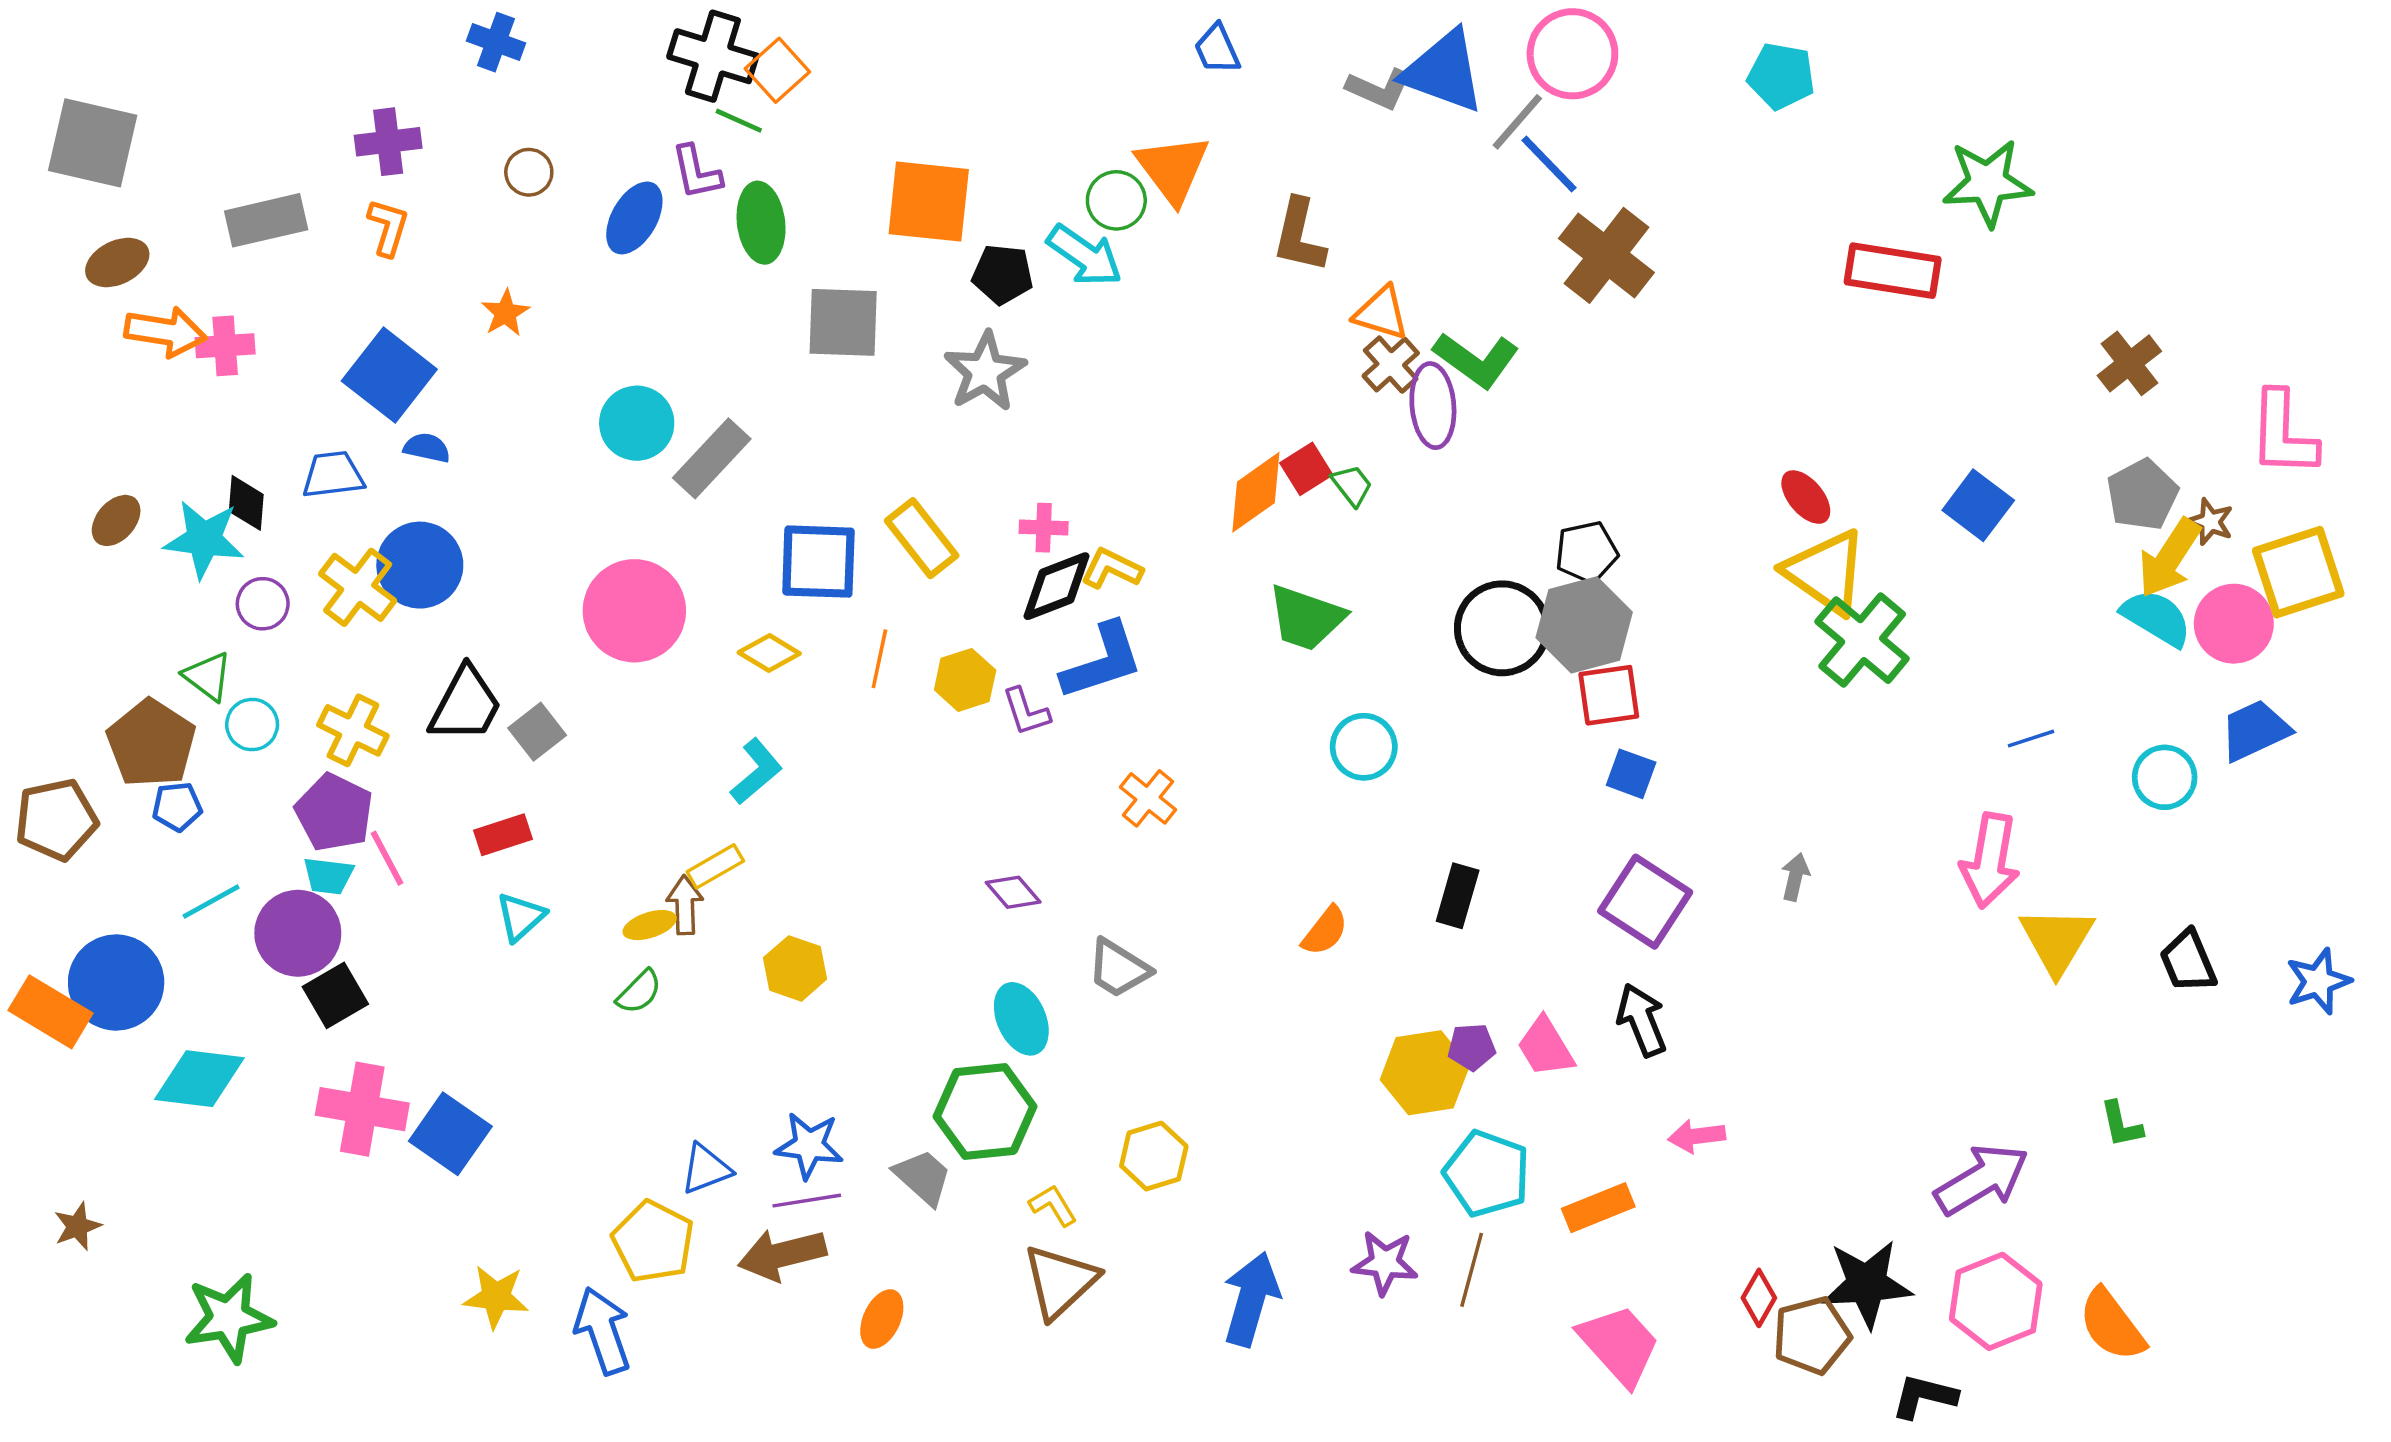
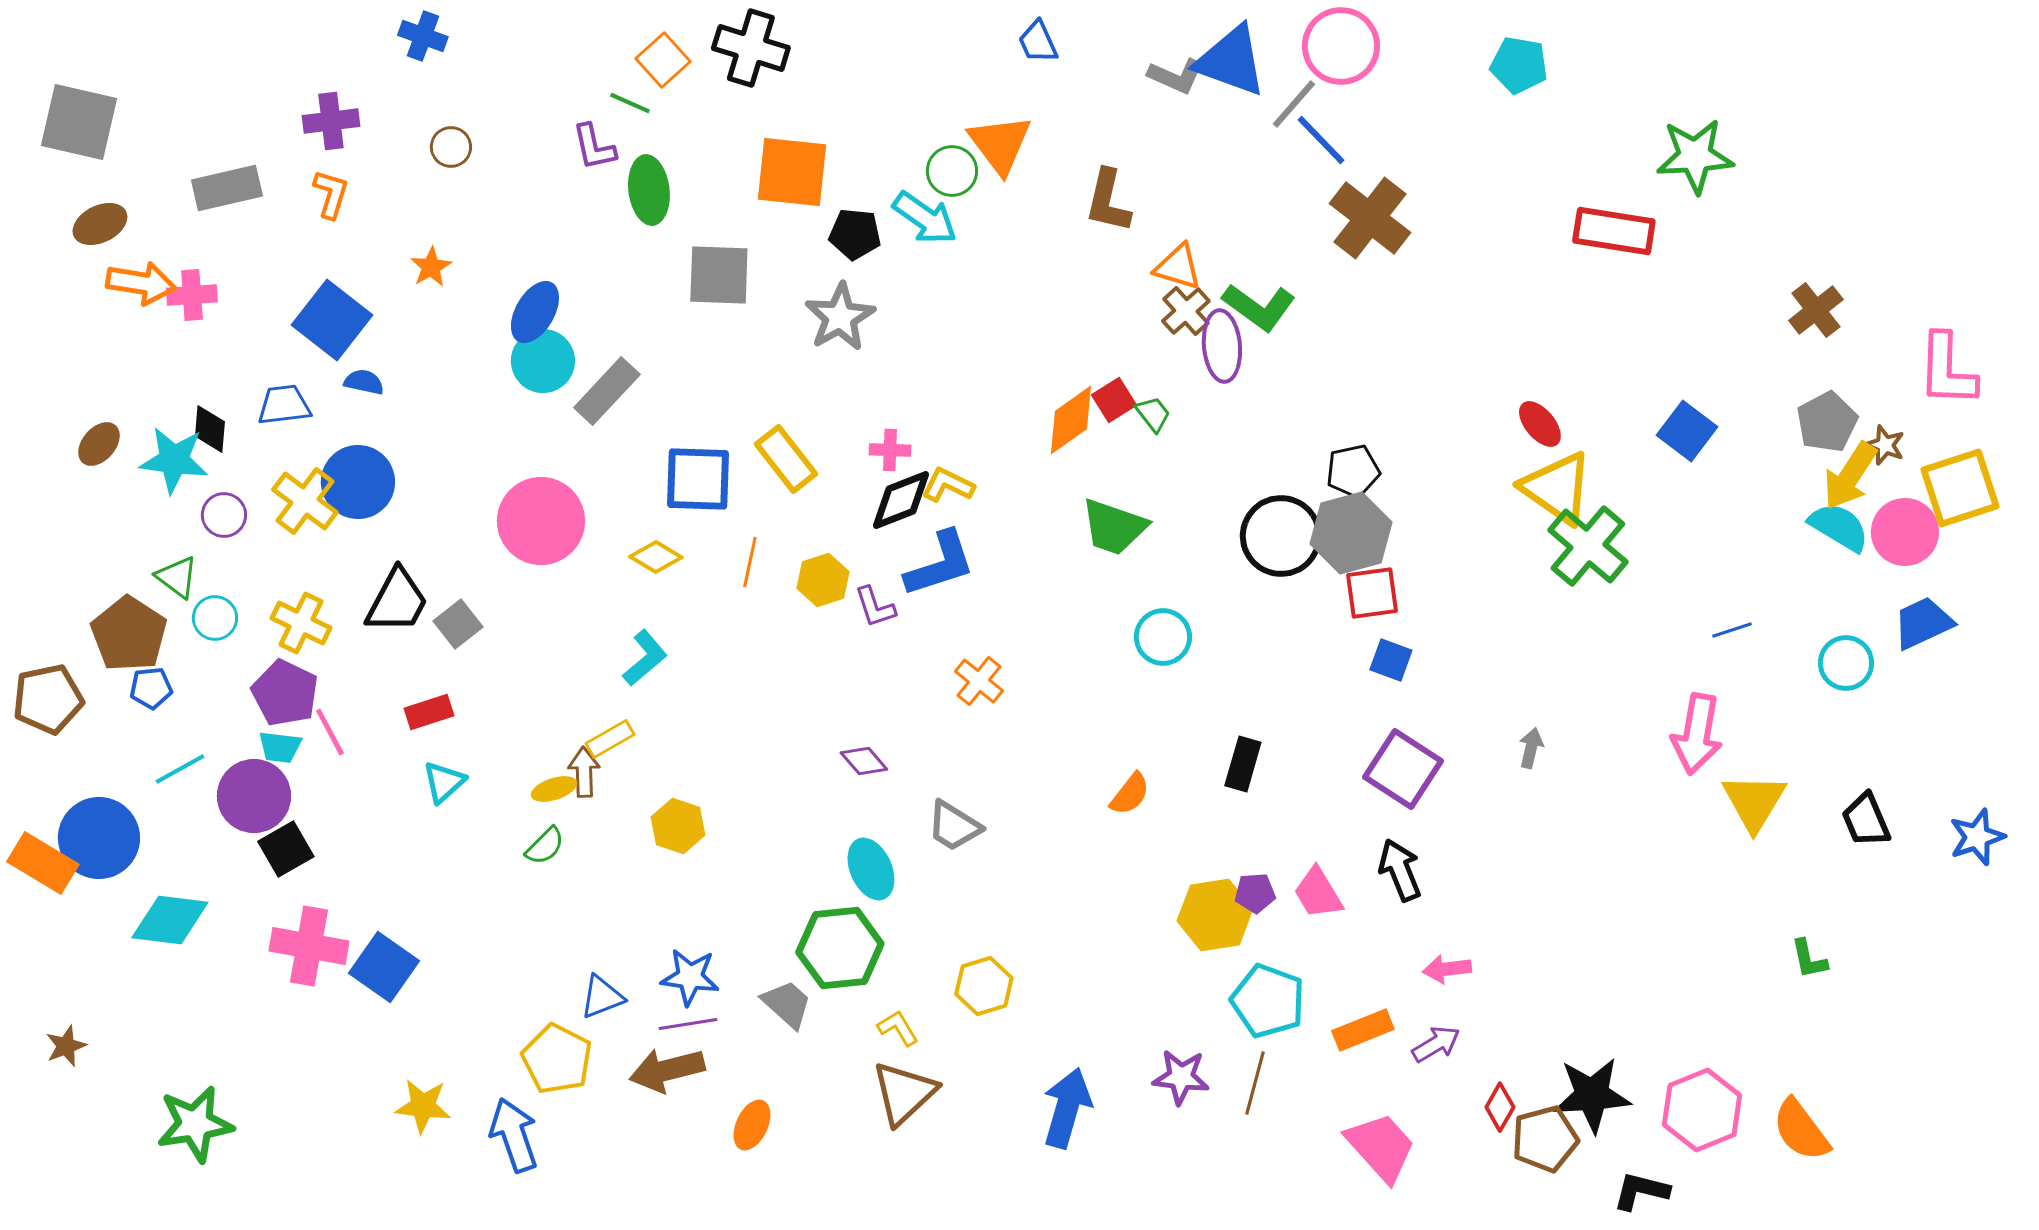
black cross: (713, 56) -> (751, 48), moved
blue ellipse: (634, 218) -> (535, 312), moved
purple arrow: (1982, 1179) -> (1436, 1044), moved, size x0.6

